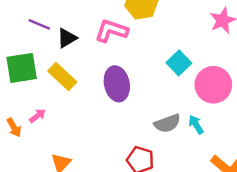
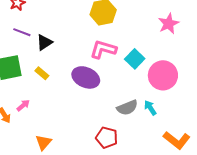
pink L-shape: (111, 31) -> (103, 49), moved
yellow rectangle: (62, 77) -> (42, 73), size x0.6
purple ellipse: (117, 84) -> (86, 77), turned -52

